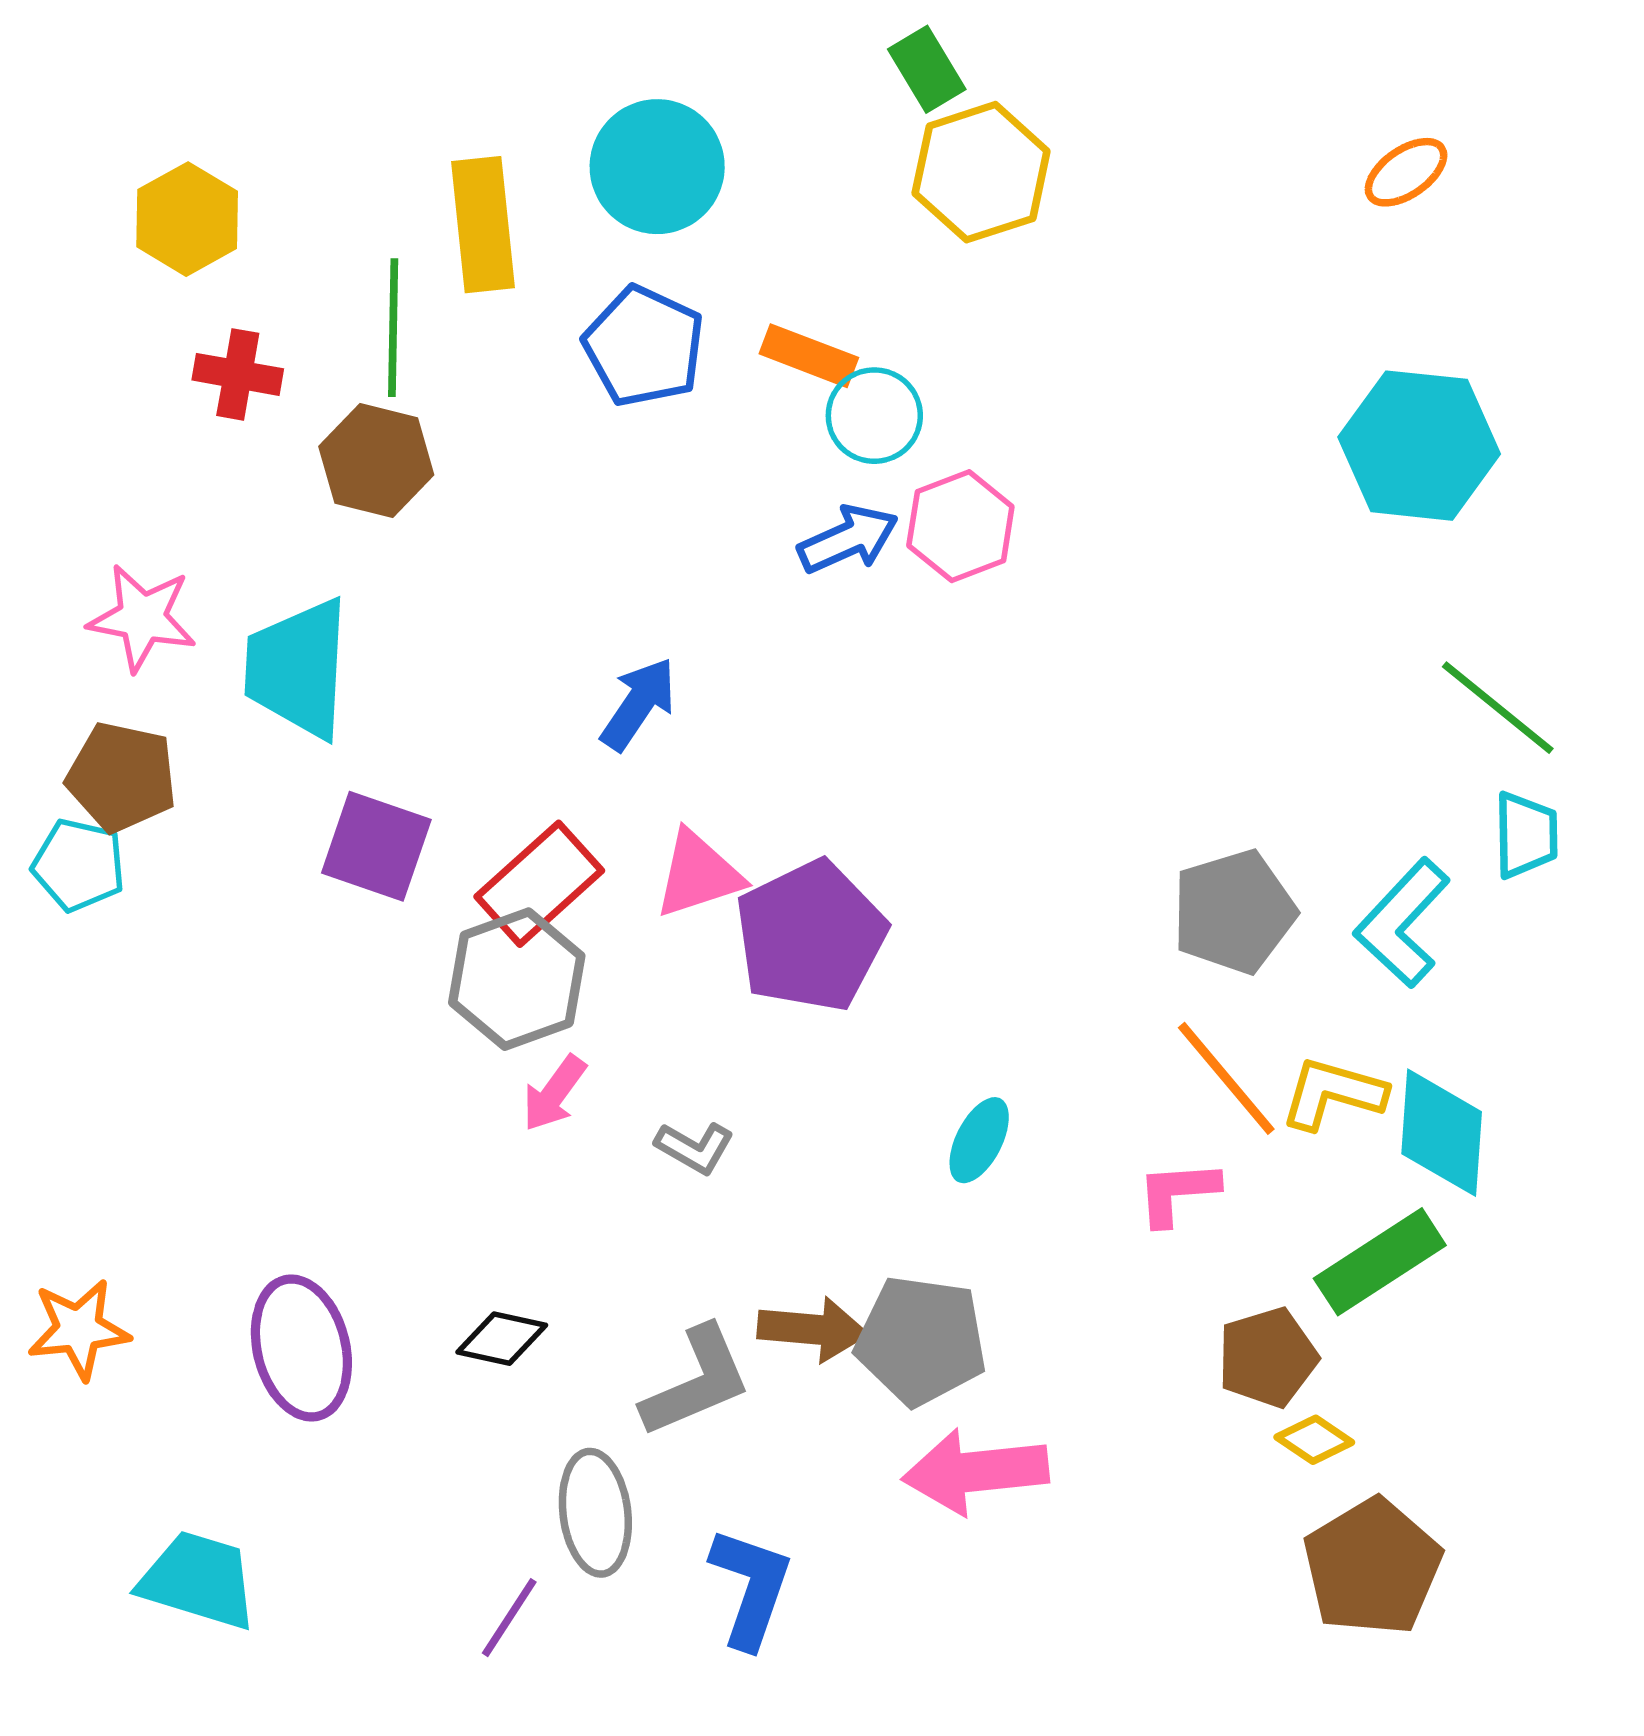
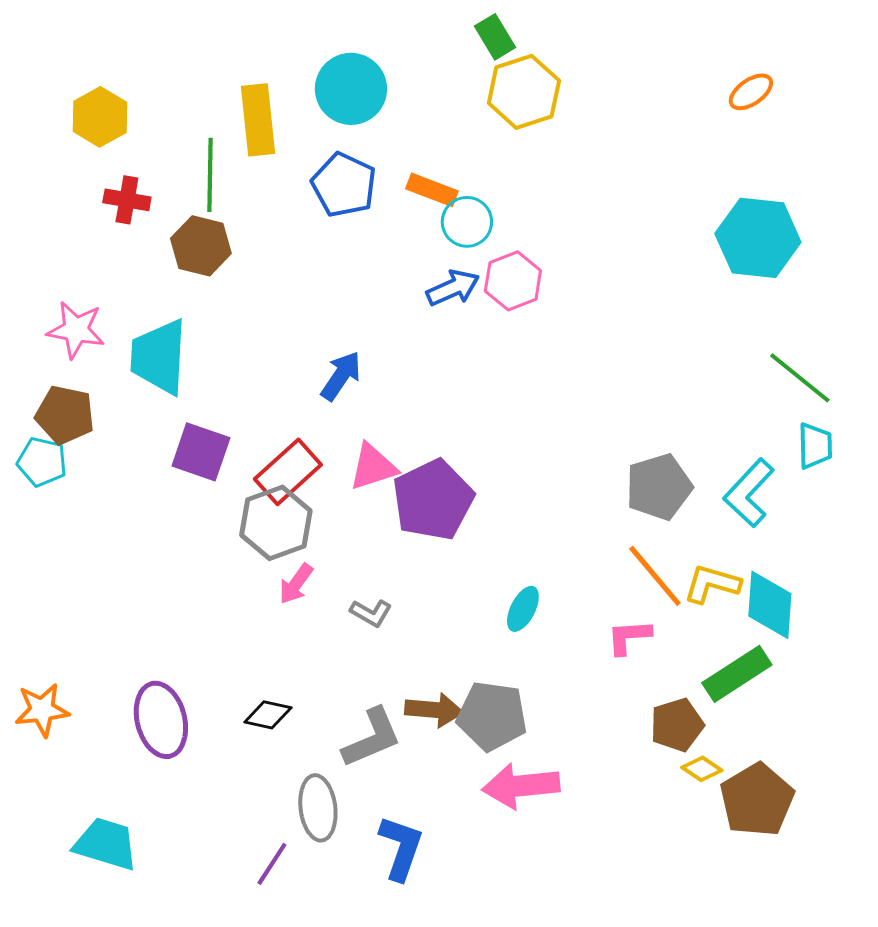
brown pentagon: (1372, 1567) -> (757, 800), moved

